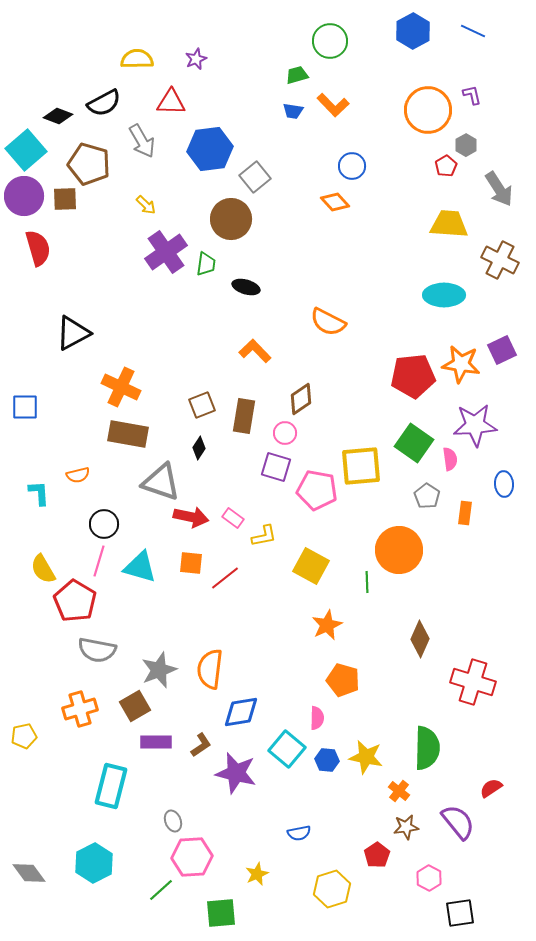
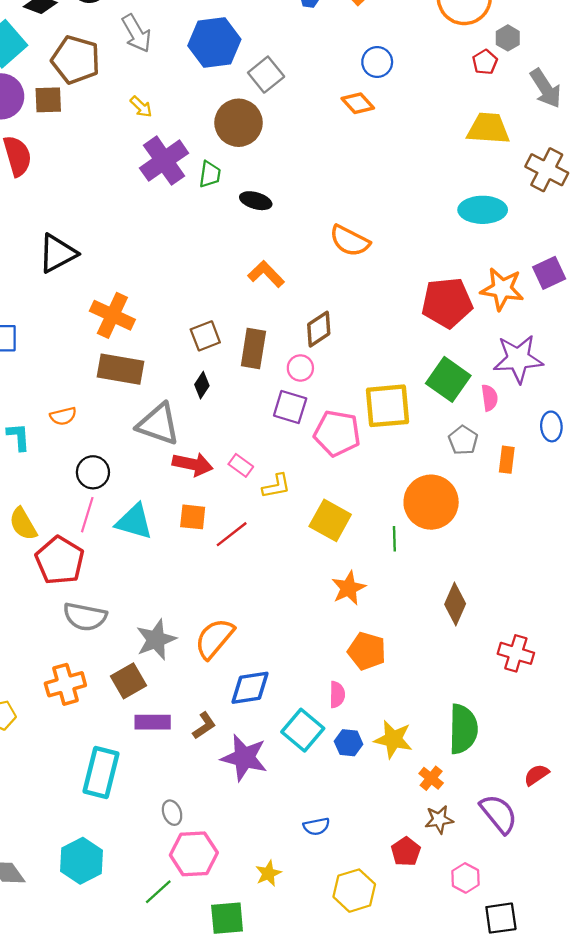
orange semicircle: (210, 669) -> (214, 638), turned 33
red cross: (473, 682) -> (516, 653), size x0.7

